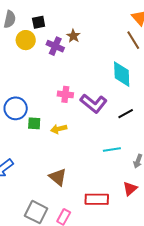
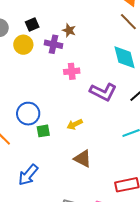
pink cross: (65, 94) -> (72, 71), moved
green square: (34, 123) -> (43, 131), moved
brown triangle: (58, 177) -> (83, 159), moved

